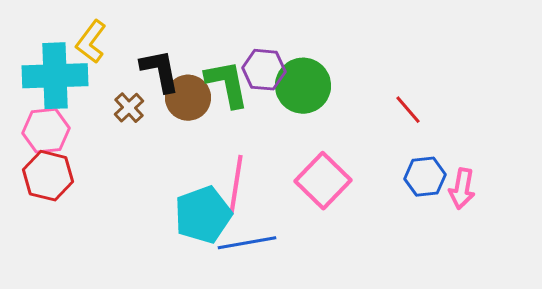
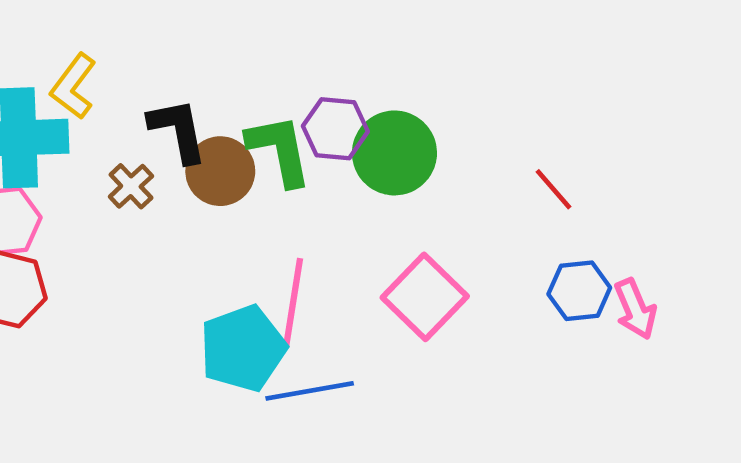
pink arrow: (462, 189) -> (635, 309), turned -33

